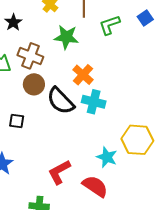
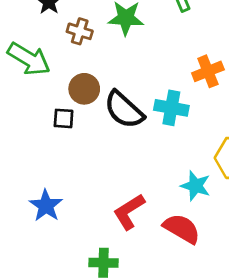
brown cross: (30, 56) -> (80, 31), moved, size x0.7
orange cross: (83, 75) -> (208, 71), moved, turned 30
black square: (17, 121) -> (64, 118), moved

